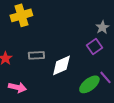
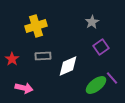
yellow cross: (21, 15) -> (36, 26), moved
gray star: (102, 27) -> (92, 22), moved

